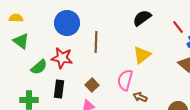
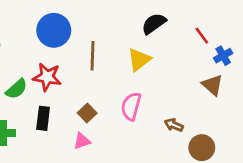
yellow triangle: (142, 55) -> (139, 60), moved
brown arrow: (140, 97) -> (174, 125), moved

